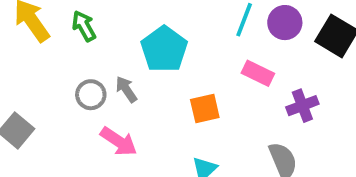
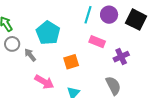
gray circle: (91, 95) -> (12, 44), moved
pink arrow: (119, 141) -> (44, 82), moved

